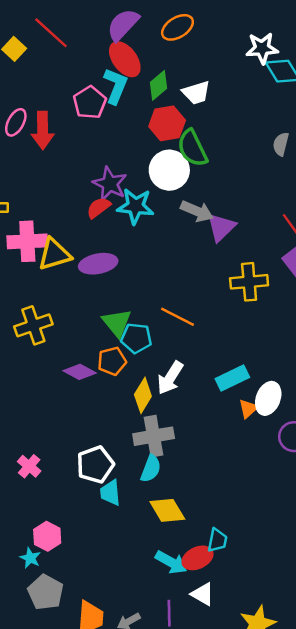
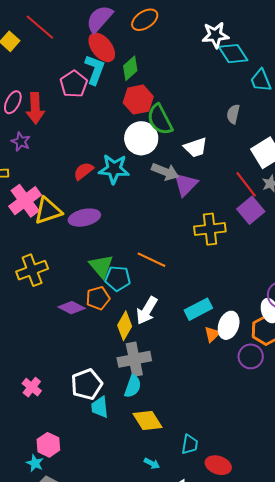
white trapezoid: (196, 93) -> (195, 147), moved
purple star: (110, 184) -> (21, 142), moved, size x0.7
pink cross: (27, 241) -> (25, 201), turned -32
red ellipse: (197, 558) -> (218, 465), moved, turned 45
cyan arrow: (171, 562) -> (152, 463), size x0.6

